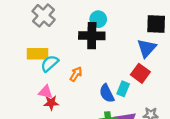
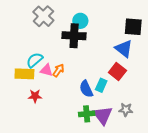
gray cross: (44, 15) -> (43, 16), moved
blue triangle: (147, 48) -> (124, 49), turned -36
yellow rectangle: (37, 54) -> (24, 74), moved
pink triangle: (46, 92) -> (46, 70), moved

